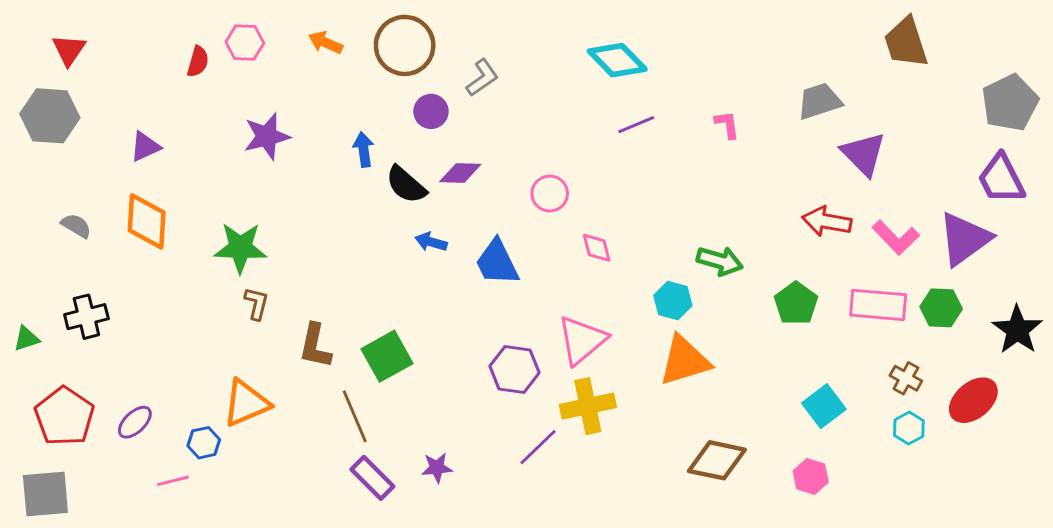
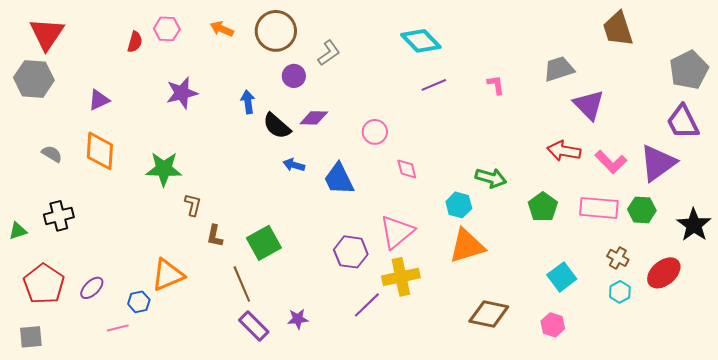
red triangle: (69, 50) -> (47, 34), size x1.5
brown L-shape: (257, 303) -> (193, 205), moved
brown L-shape: (315, 346) -> (215, 236), size x0.7
gray square: (45, 494) -> (31, 337), size x0.7

